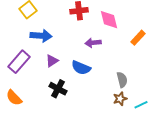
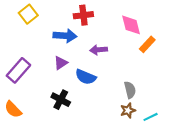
pink diamond: (109, 20) -> (131, 25), moved
blue arrow: (41, 36) -> (65, 36), moved
purple triangle: (52, 61) -> (61, 63), moved

